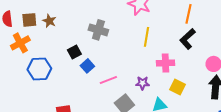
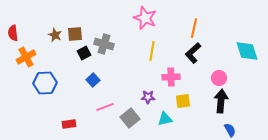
brown square: (29, 20) -> (75, 34), moved
black square: (74, 52) -> (84, 53), moved
pink line: (108, 80) -> (105, 107), moved
yellow square: (178, 87) -> (183, 101), turned -35

